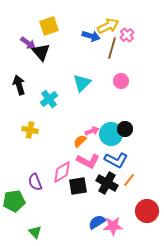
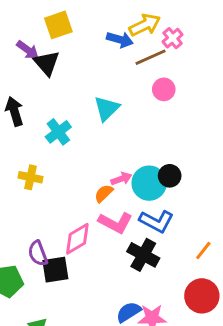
brown line: (112, 48) -> (151, 57), turned 50
pink circle: (121, 81) -> (164, 89), moved
orange line: (129, 180) -> (203, 250), moved
black square: (78, 186) -> (55, 270), moved

